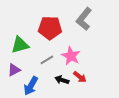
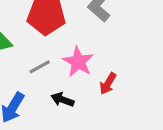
red arrow: (80, 77) -> (108, 84), moved, turned 80

